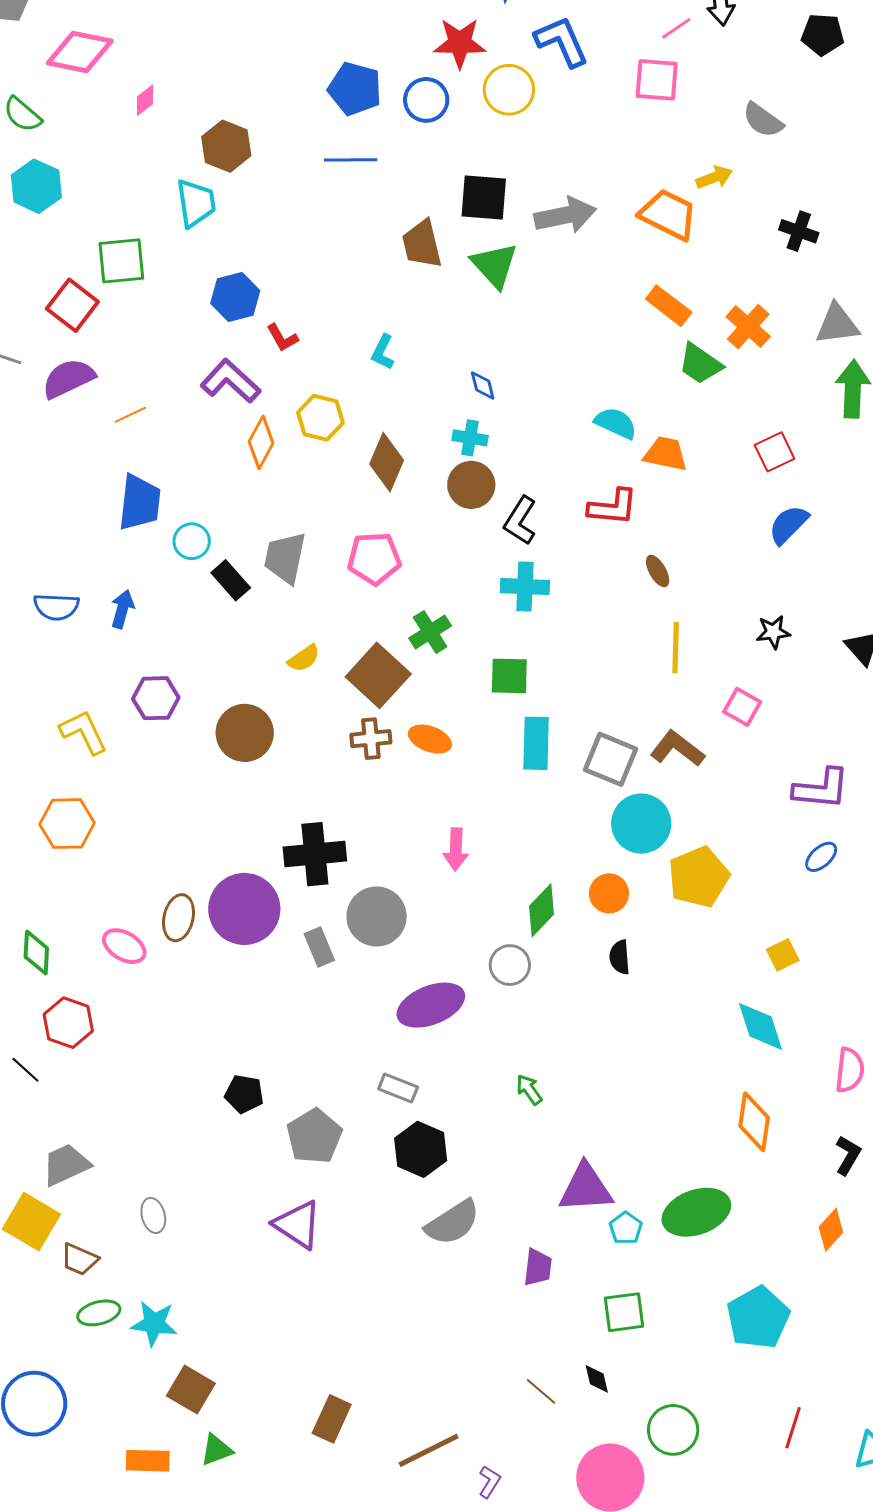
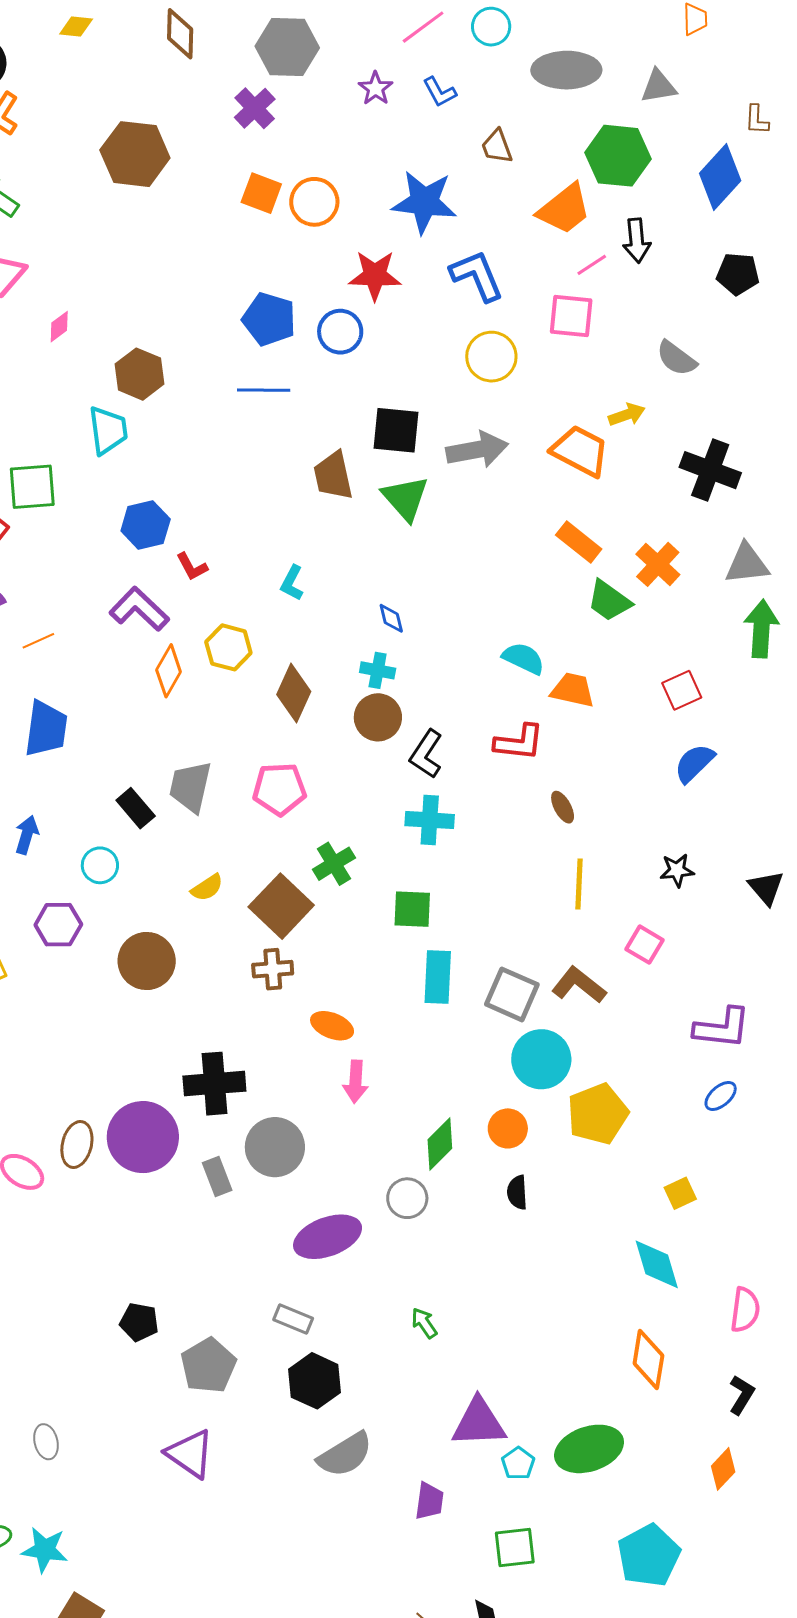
yellow circle: (509, 90) -> (491, 357), moved
black cross: (799, 231) -> (710, 470), size x1.5
cyan circle: (192, 541) -> (100, 865), moved
orange ellipse: (430, 739) -> (332, 1026), moved

